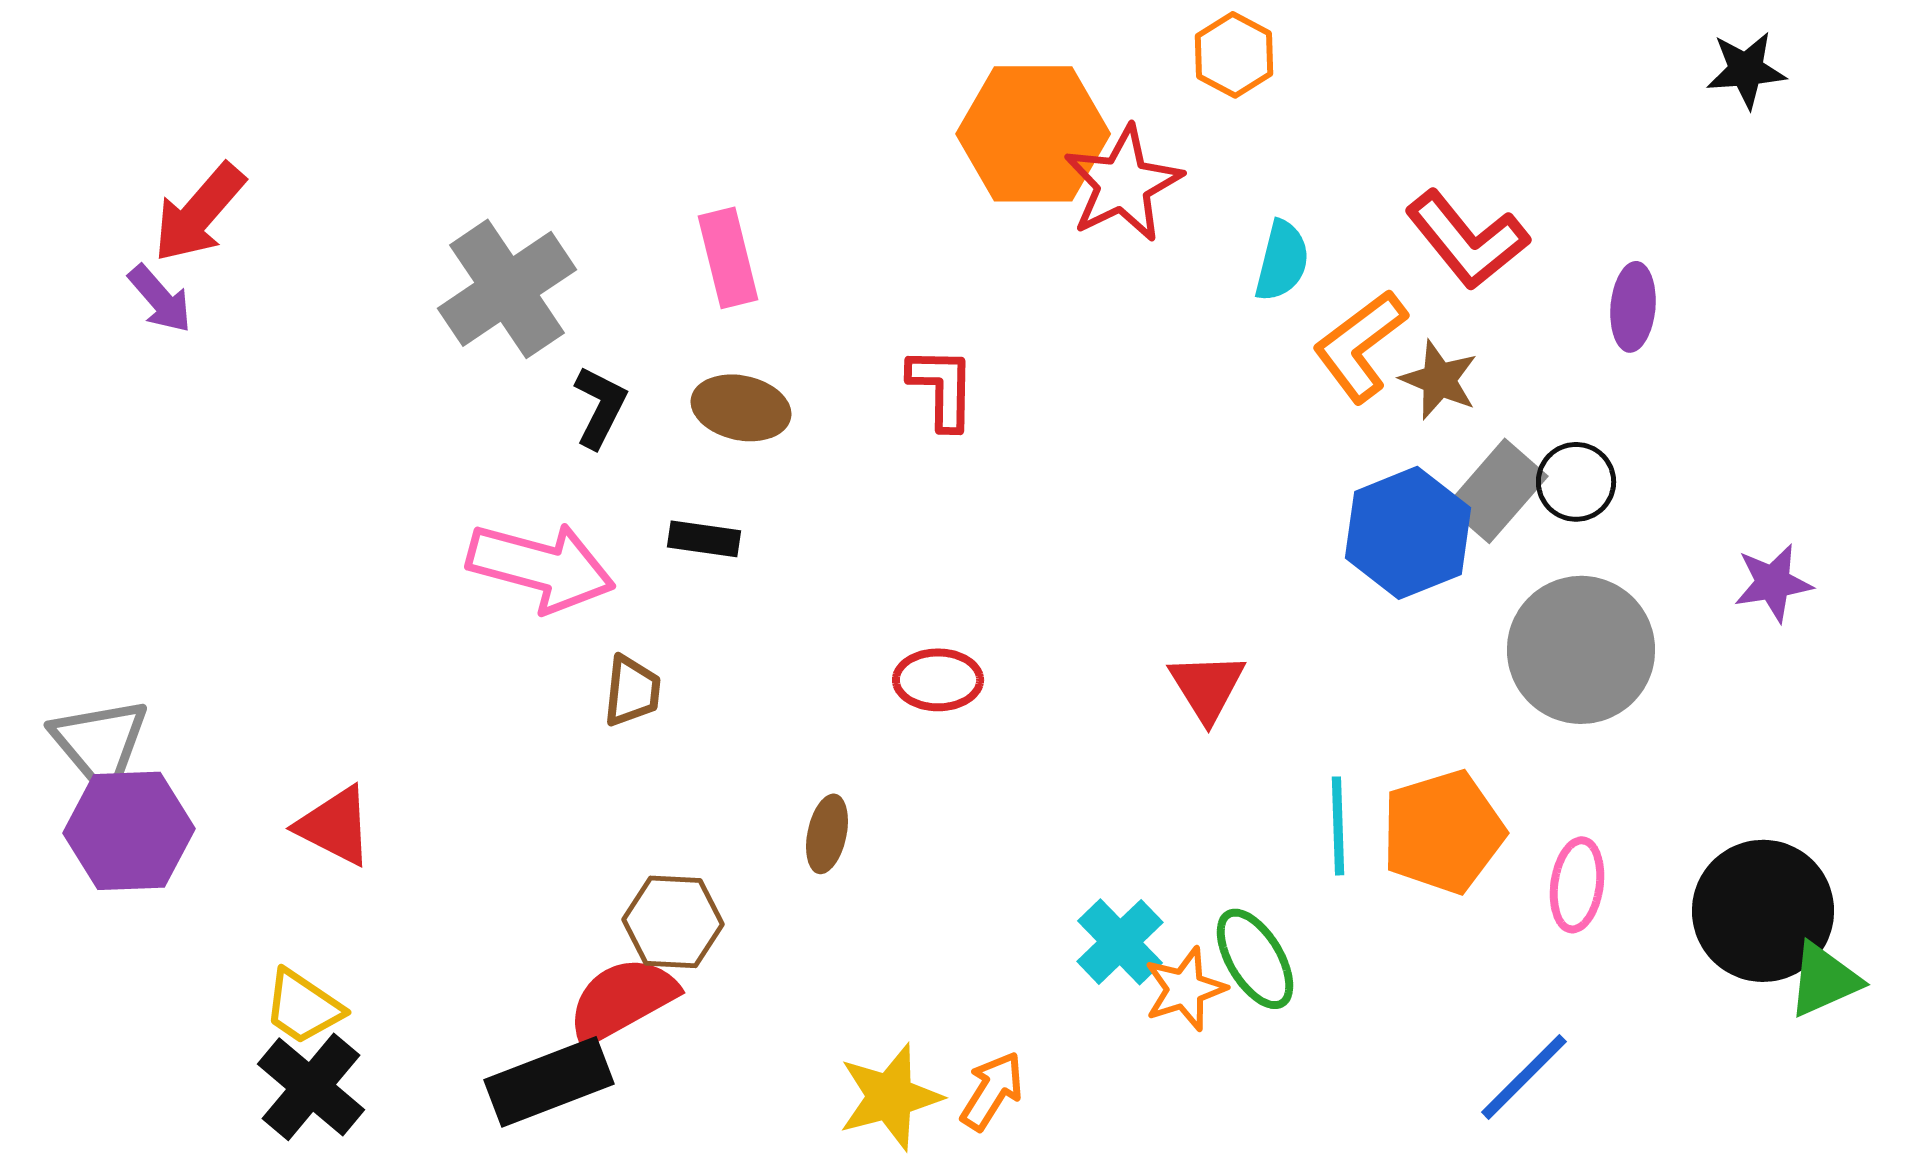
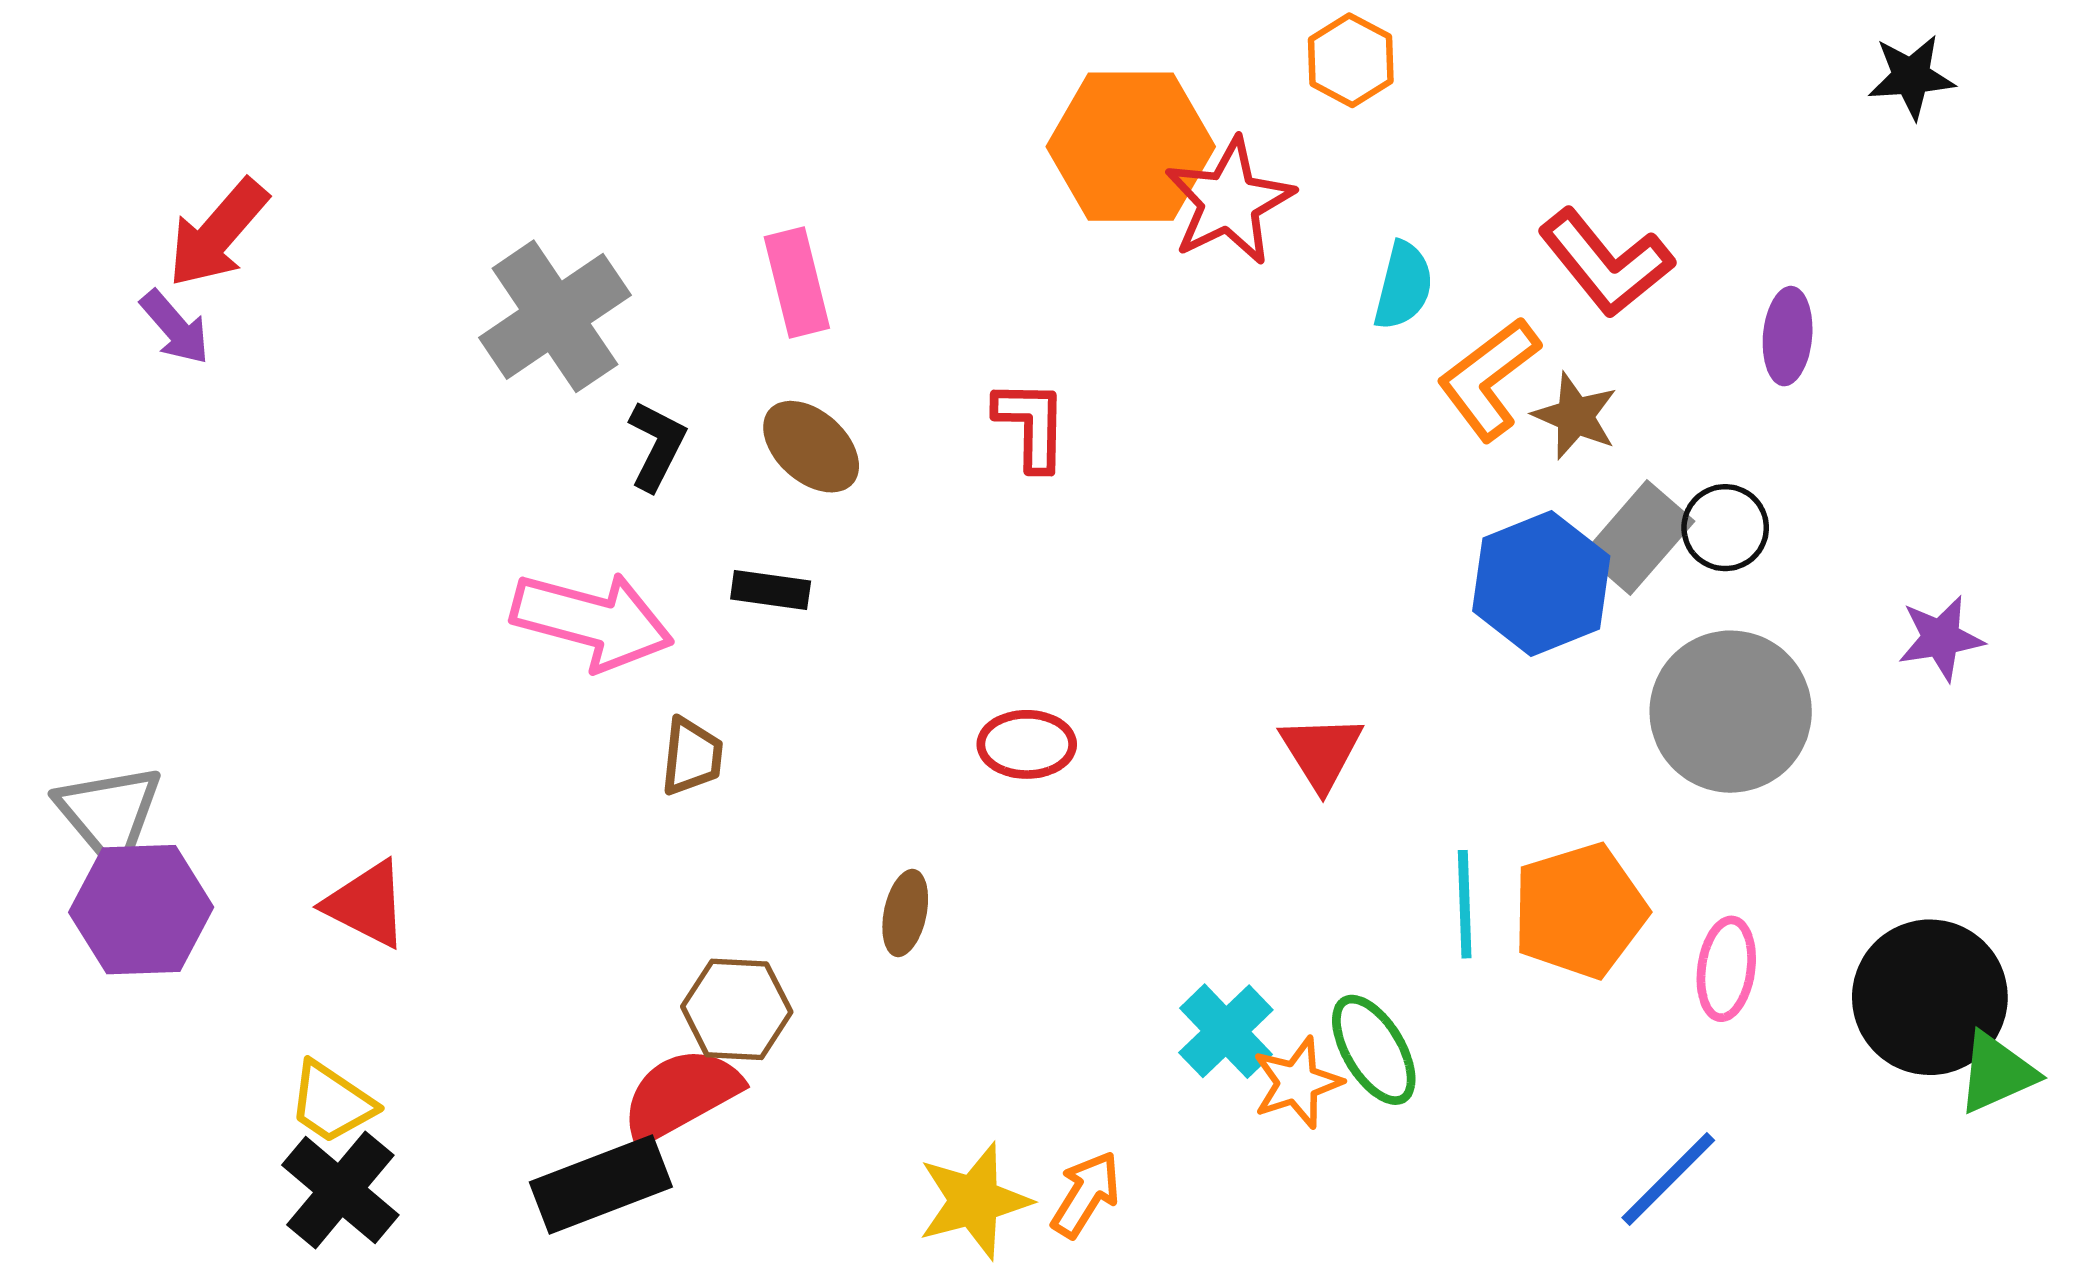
brown ellipse: (741, 408) -> (811, 447), turned 30

